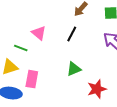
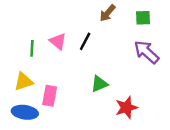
black line: (72, 34) -> (85, 41), moved
green line: (21, 48) -> (32, 48), moved, turned 72

